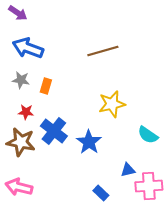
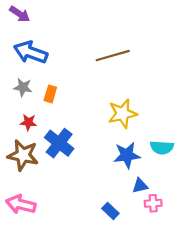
cyan semicircle: (148, 135) -> (162, 147), turned -30
blue star: (89, 142) -> (127, 155), moved, turned 30
pink cross: (149, 186) -> (153, 203), moved, size x0.6

